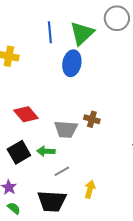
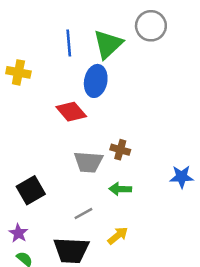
red diamond: (26, 114) -> (71, 112), moved
green arrow: (46, 151) -> (120, 189), moved
yellow arrow: (90, 189) -> (118, 236), turned 36

